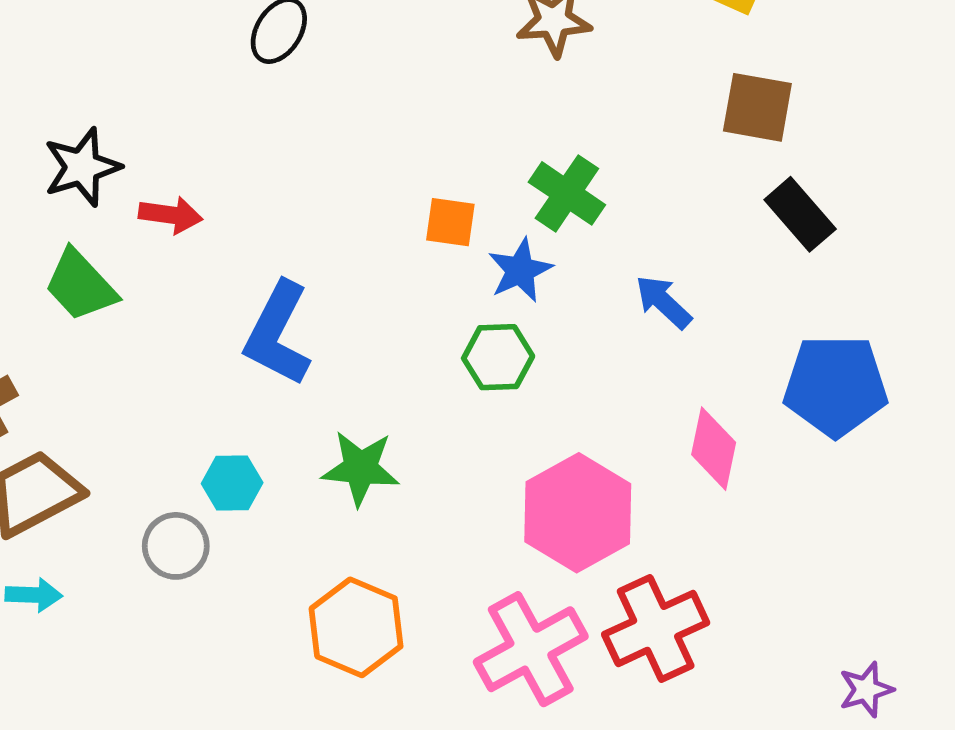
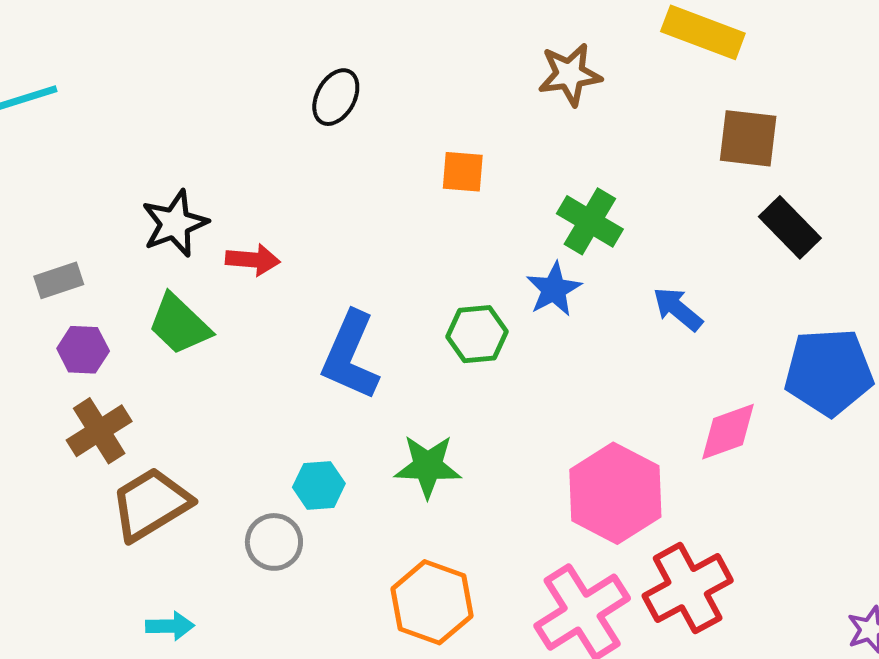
orange square: (450, 222) -> (463, 172), moved
green hexagon: (498, 357) -> (477, 334), moved
pink diamond: (714, 449) -> (728, 432), turned 62
cyan arrow: (34, 595) -> (170, 626), moved

